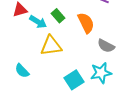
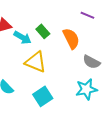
yellow triangle: (51, 46) -> (36, 62), turned 30
cyan square: (74, 80) -> (43, 96), moved

